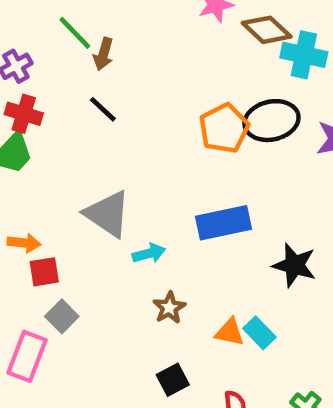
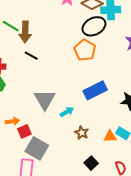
brown arrow: (103, 54) -> (25, 32), size x1.5
black ellipse: (271, 121) -> (94, 26), moved
gray triangle: (108, 214) -> (45, 100), turned 40
gray square: (62, 316) -> (37, 148), size x1.6

